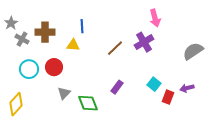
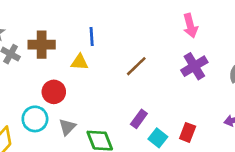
purple cross: (144, 42) -> (194, 66), moved
cyan circle: (29, 69) -> (35, 119), moved
cyan square: (154, 84) -> (158, 138), moved
red rectangle: (168, 97) -> (188, 132), moved

